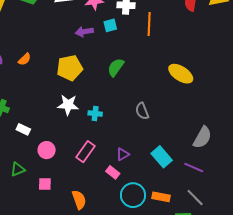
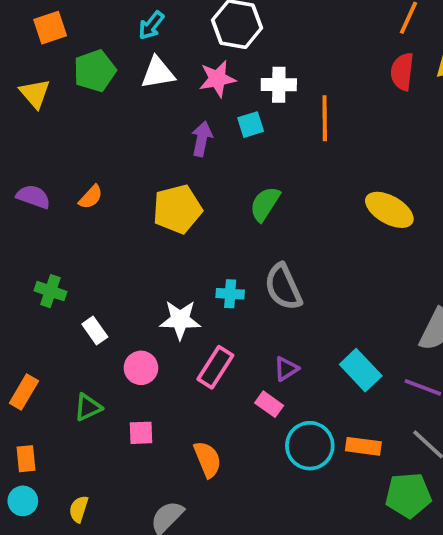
purple arrow: (84, 32) -> (202, 139), turned 114
white star: (68, 105) -> (180, 320), moved
gray semicircle: (142, 111) -> (283, 287), moved, size x1.4
white rectangle: (23, 129) -> (95, 330), turned 32

